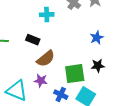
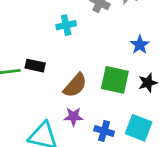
black rectangle: (33, 40) -> (35, 66), moved
green square: (75, 74) -> (115, 80), moved, turned 30

